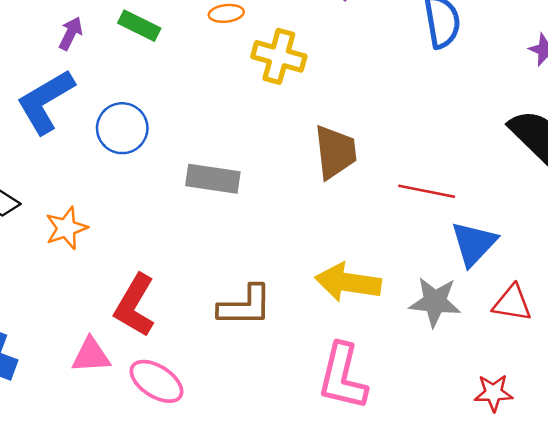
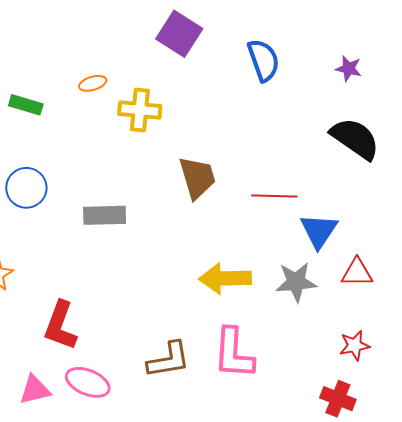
brown L-shape: (245, 306) -> (169, 360), moved
pink triangle: (91, 355) -> (35, 390), moved

